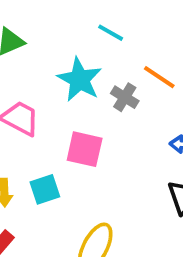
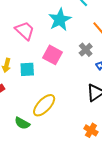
gray cross: (125, 97) -> (86, 50), moved

